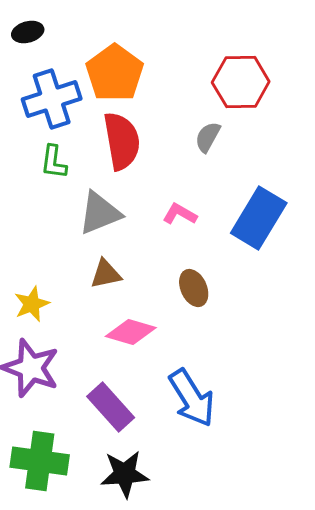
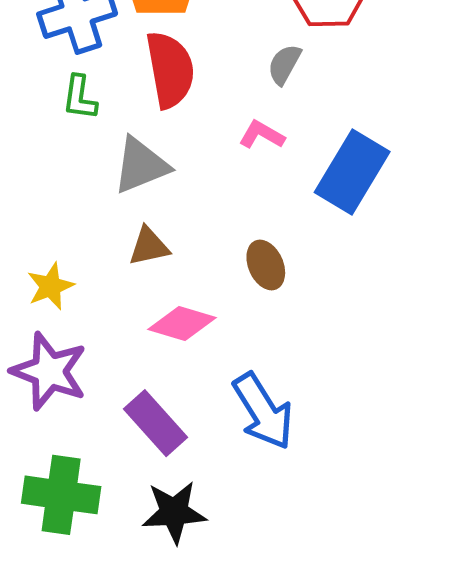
pink L-shape: (180, 214) -> (262, 135), moved

